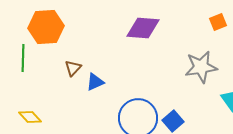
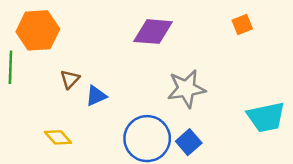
gray star: (201, 67) -> (186, 89), moved
yellow diamond: (30, 117) -> (58, 137), moved

